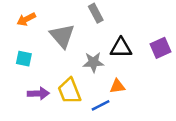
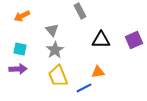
gray triangle: (62, 36) -> (52, 30), size x0.6
gray star: (93, 62) -> (55, 50), moved, turned -30
purple arrow: (38, 93) -> (18, 69), moved

